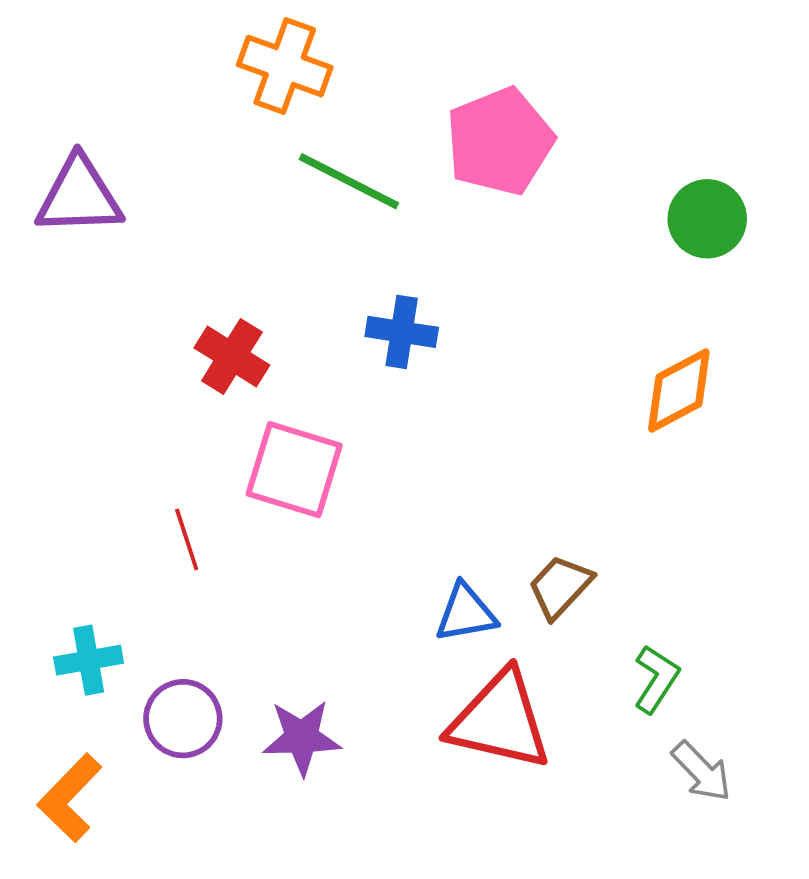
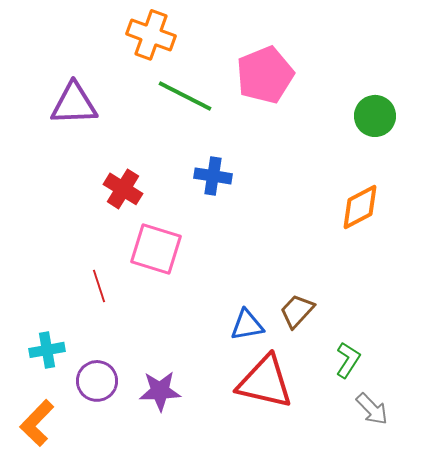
purple triangle: (79, 196) -> (74, 104), moved

